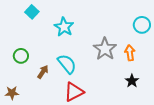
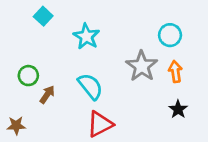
cyan circle: (142, 25) -> (170, 35), moved
brown arrow: (43, 72) -> (47, 94), moved

